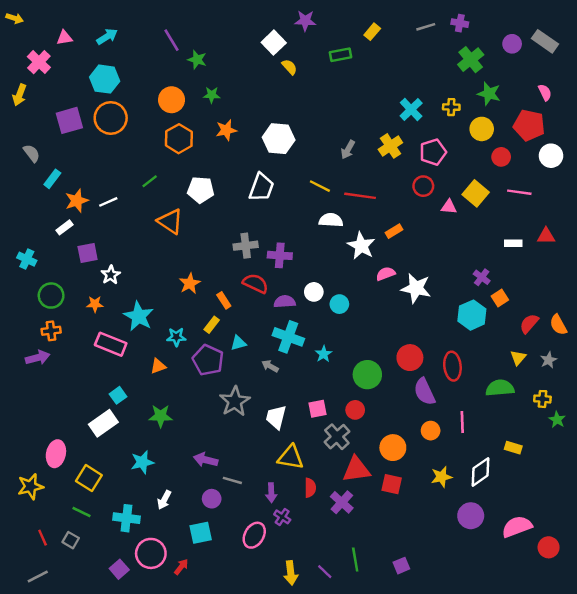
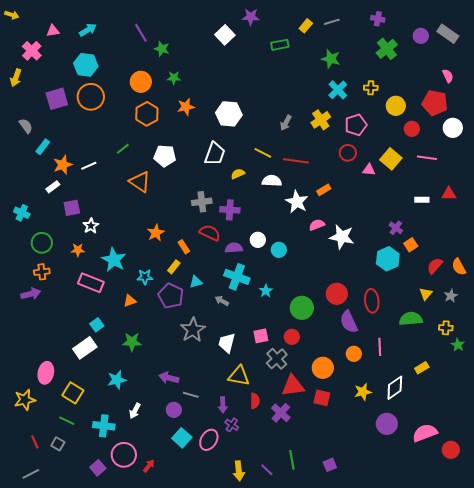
gray line: (426, 27) -> (332, 22), moved
yellow semicircle: (289, 67) -> (238, 174), moved, turned -72
green star: (489, 94) -> (331, 59), moved
yellow rectangle: (513, 448) -> (422, 368), turned -48
cyan square: (201, 533) -> (182, 438), moved, turned -36

